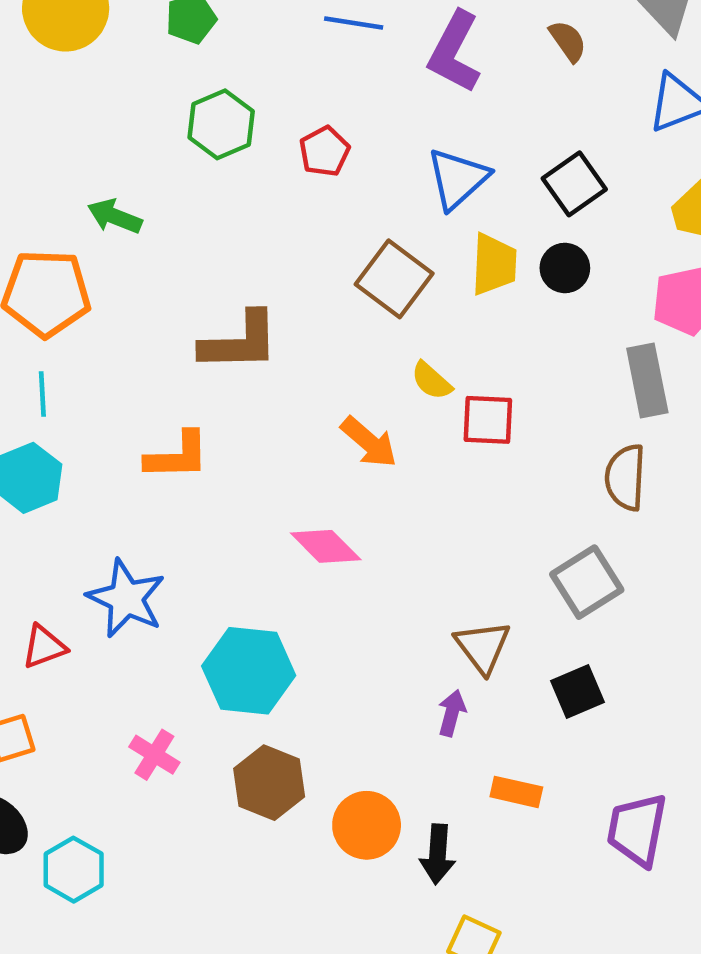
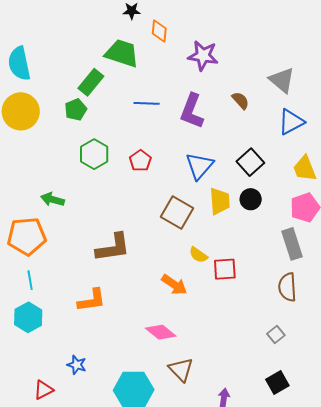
gray square: (587, 582) -> (276, 335), size x0.6
blue star: (126, 598) -> (77, 365), size x0.6
brown triangle: (483, 647) -> (181, 370), moved

